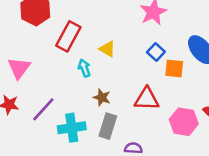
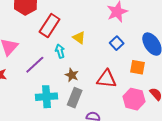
orange square: (174, 69) -> (138, 67), moved
purple line: (43, 109) -> (35, 65), moved

